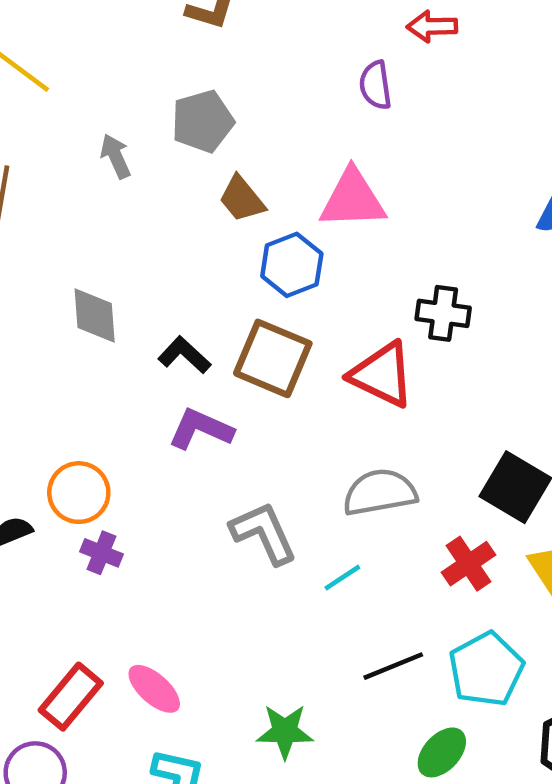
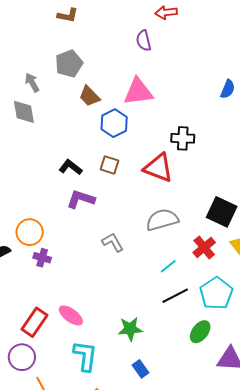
gray diamond: (95, 315) -> (24, 112), moved
brown square: (273, 358) -> (110, 165), size x0.6
gray L-shape: (264, 533) -> (113, 242), size x0.7
cyan line: (342, 578) -> (168, 266), moved

